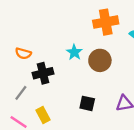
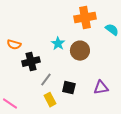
gray line: (21, 93) -> (46, 80), moved
yellow rectangle: (43, 115) -> (50, 100), moved

